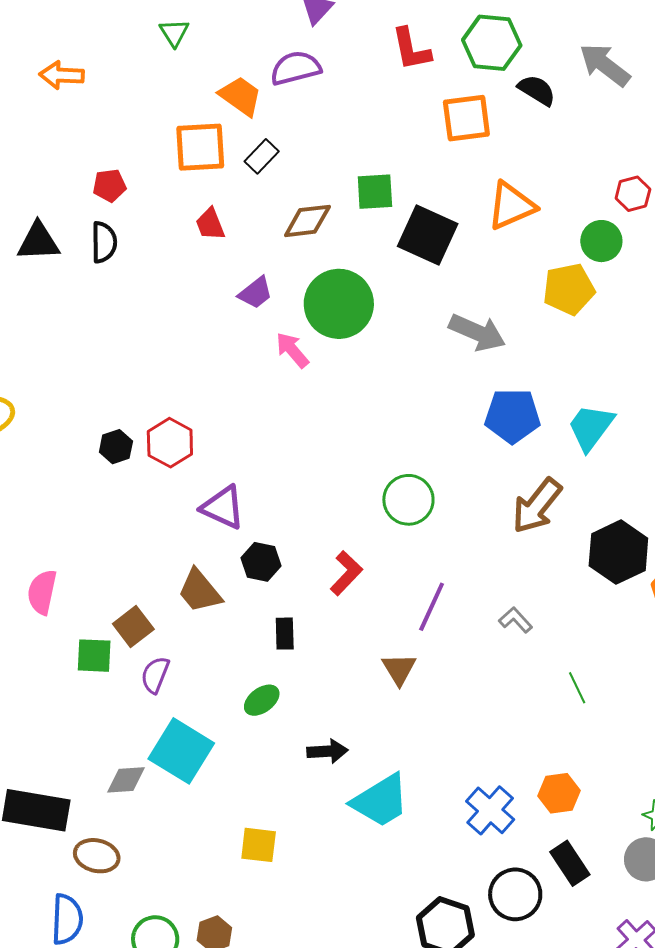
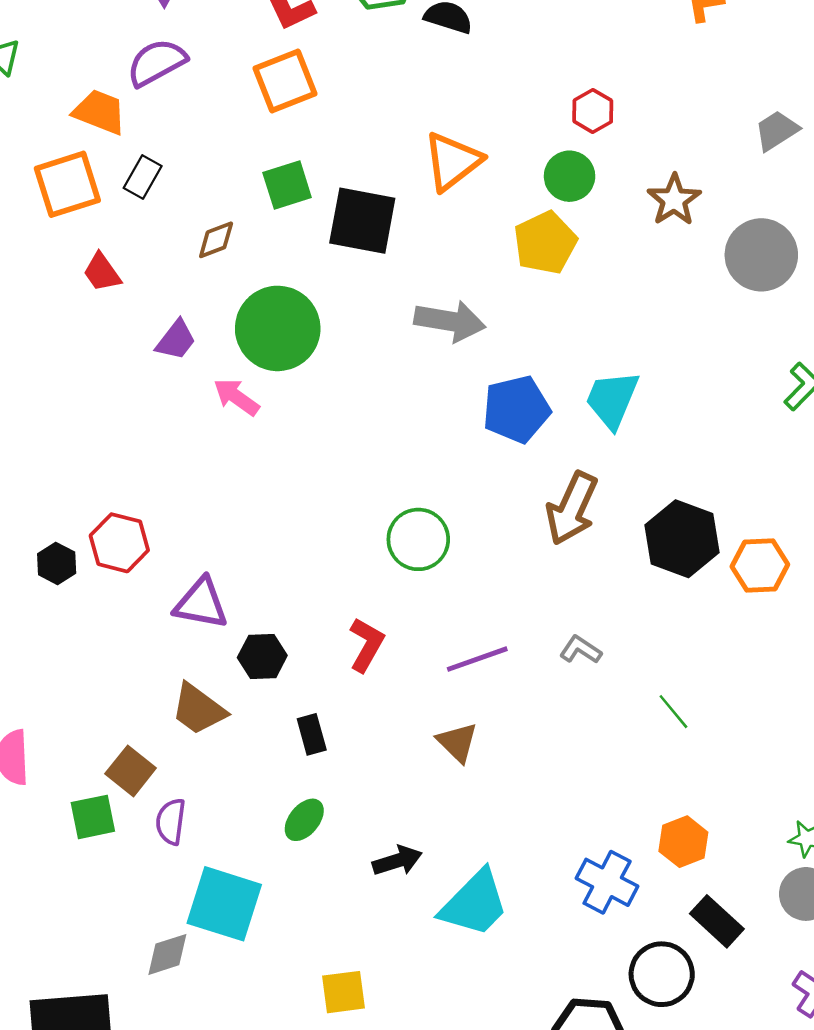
orange square: (466, 118) -> (285, 81), moved
brown diamond: (307, 221) -> (216, 240), size x0.7
purple line: (432, 607) -> (477, 659), turned 60

